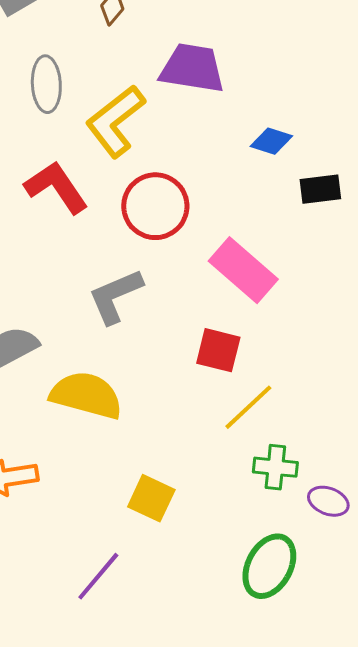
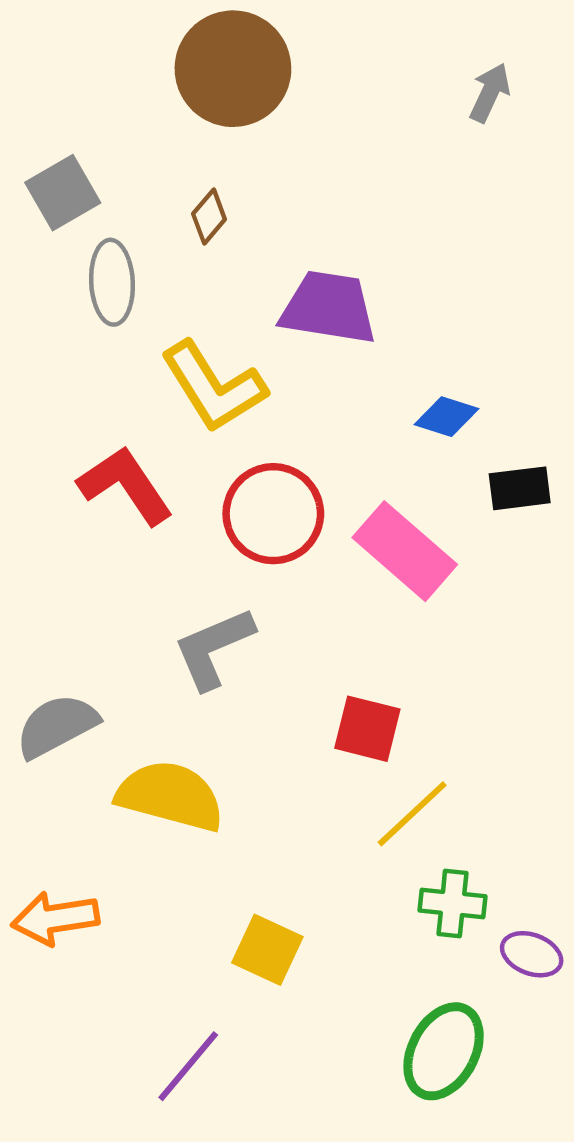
gray ellipse: (46, 84) -> (112, 282), moved
yellow L-shape: (115, 121) -> (214, 387), turned -84
pink rectangle: (243, 270) -> (405, 551), moved

